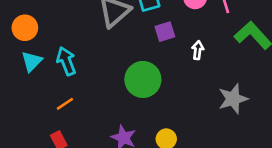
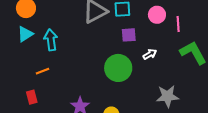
white arrow: (198, 50) -> (150, 54), turned 40
green circle: (143, 79) -> (118, 68), moved

